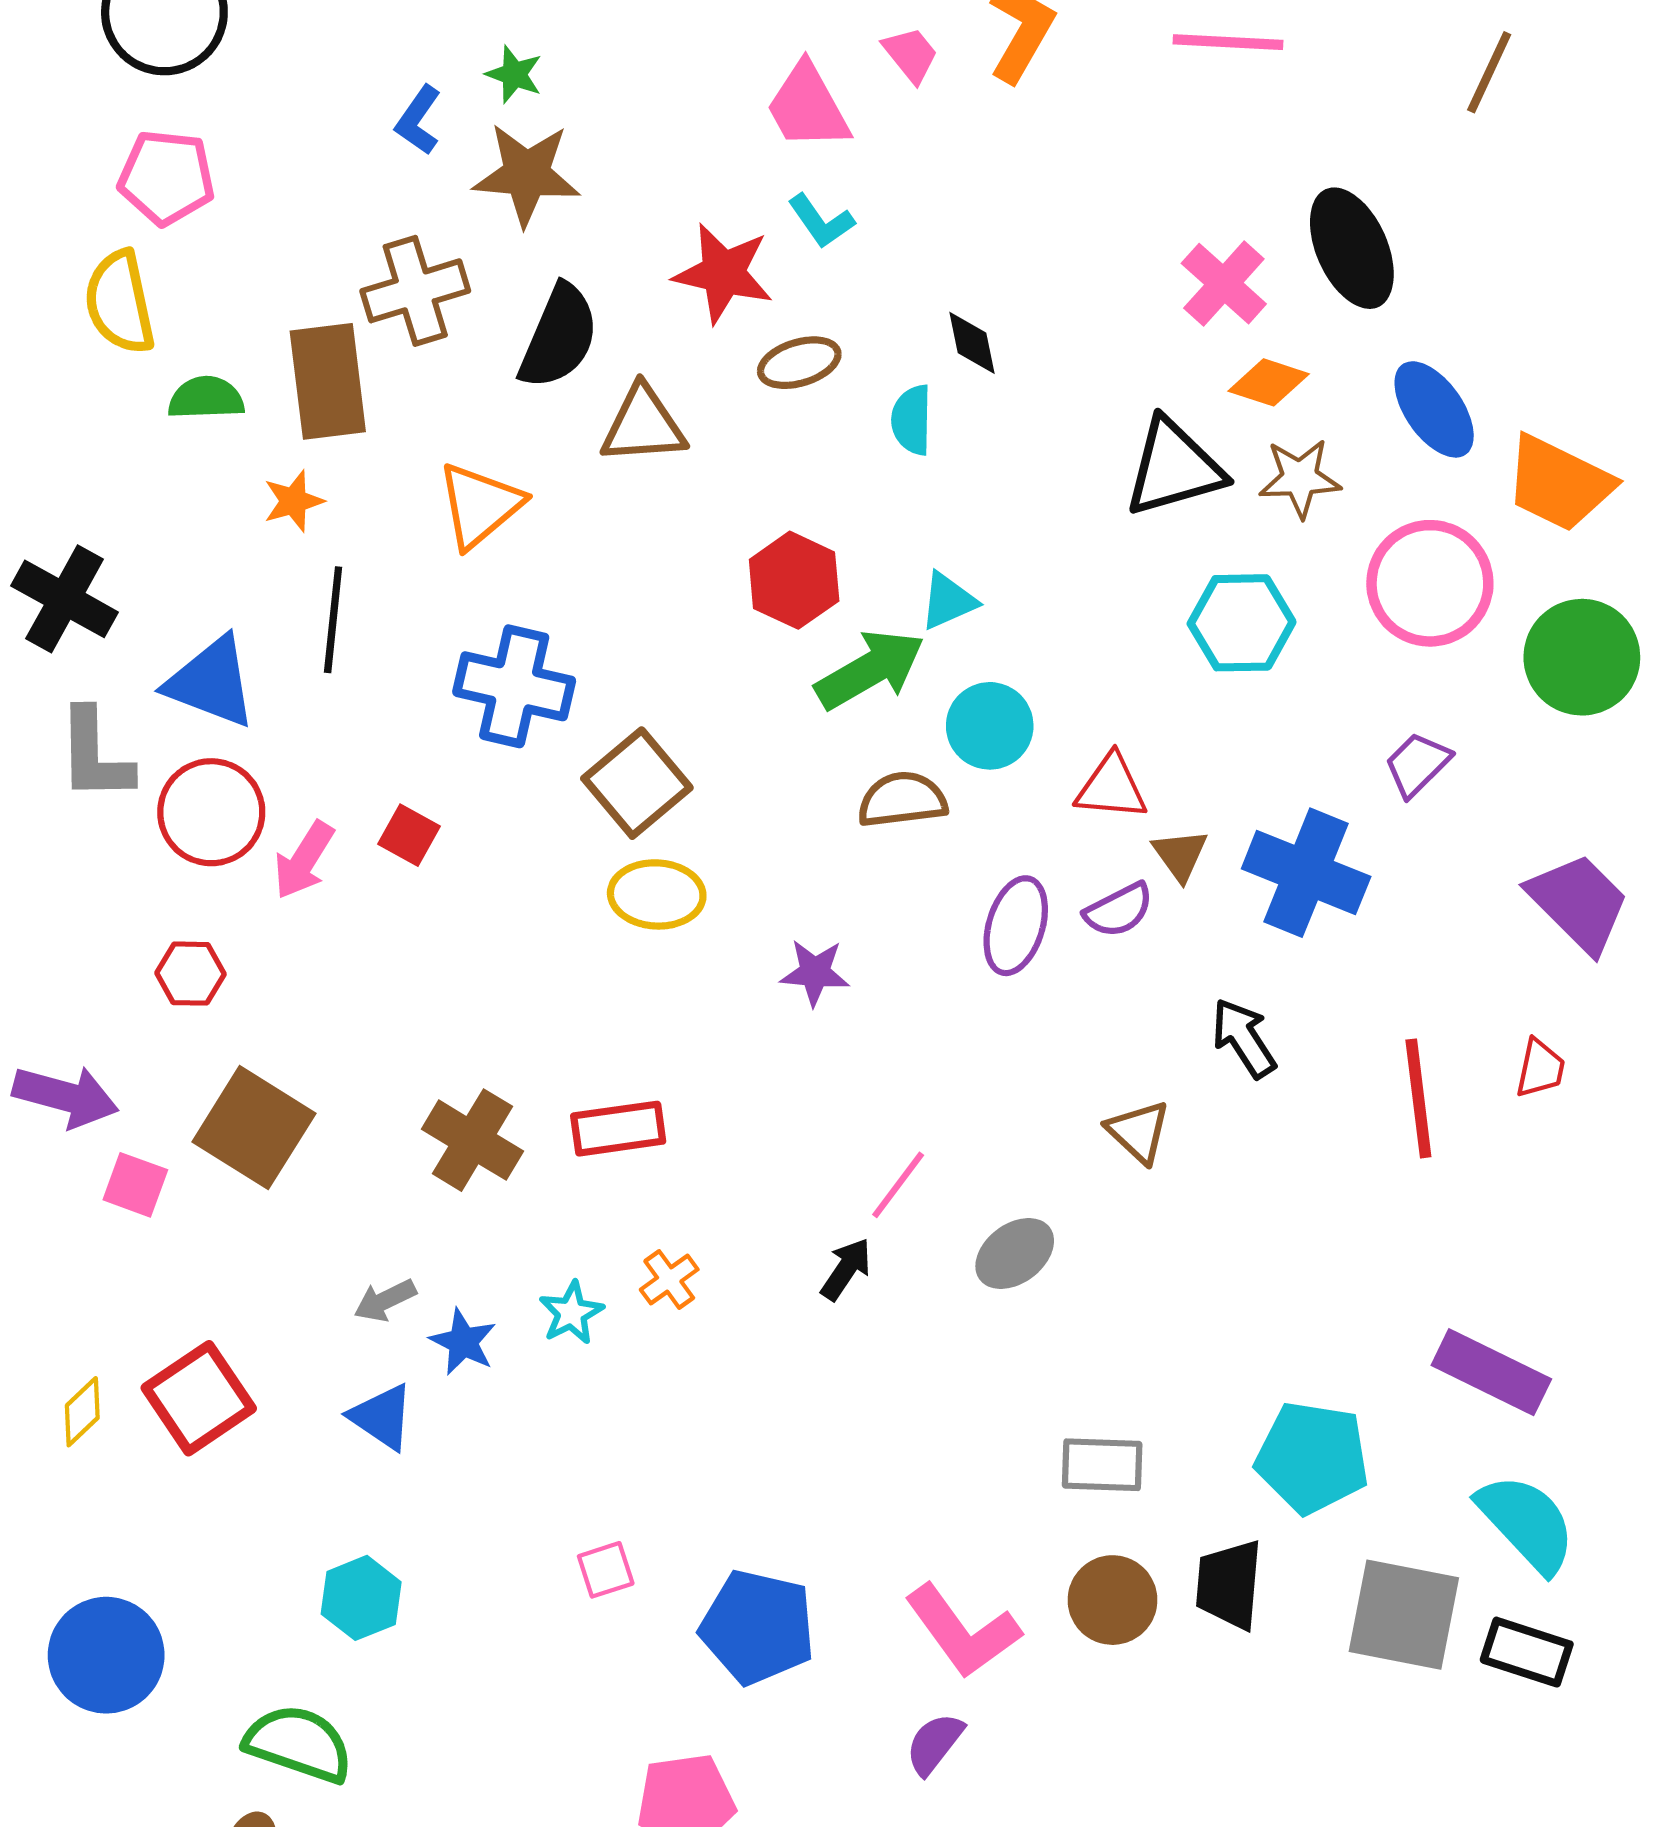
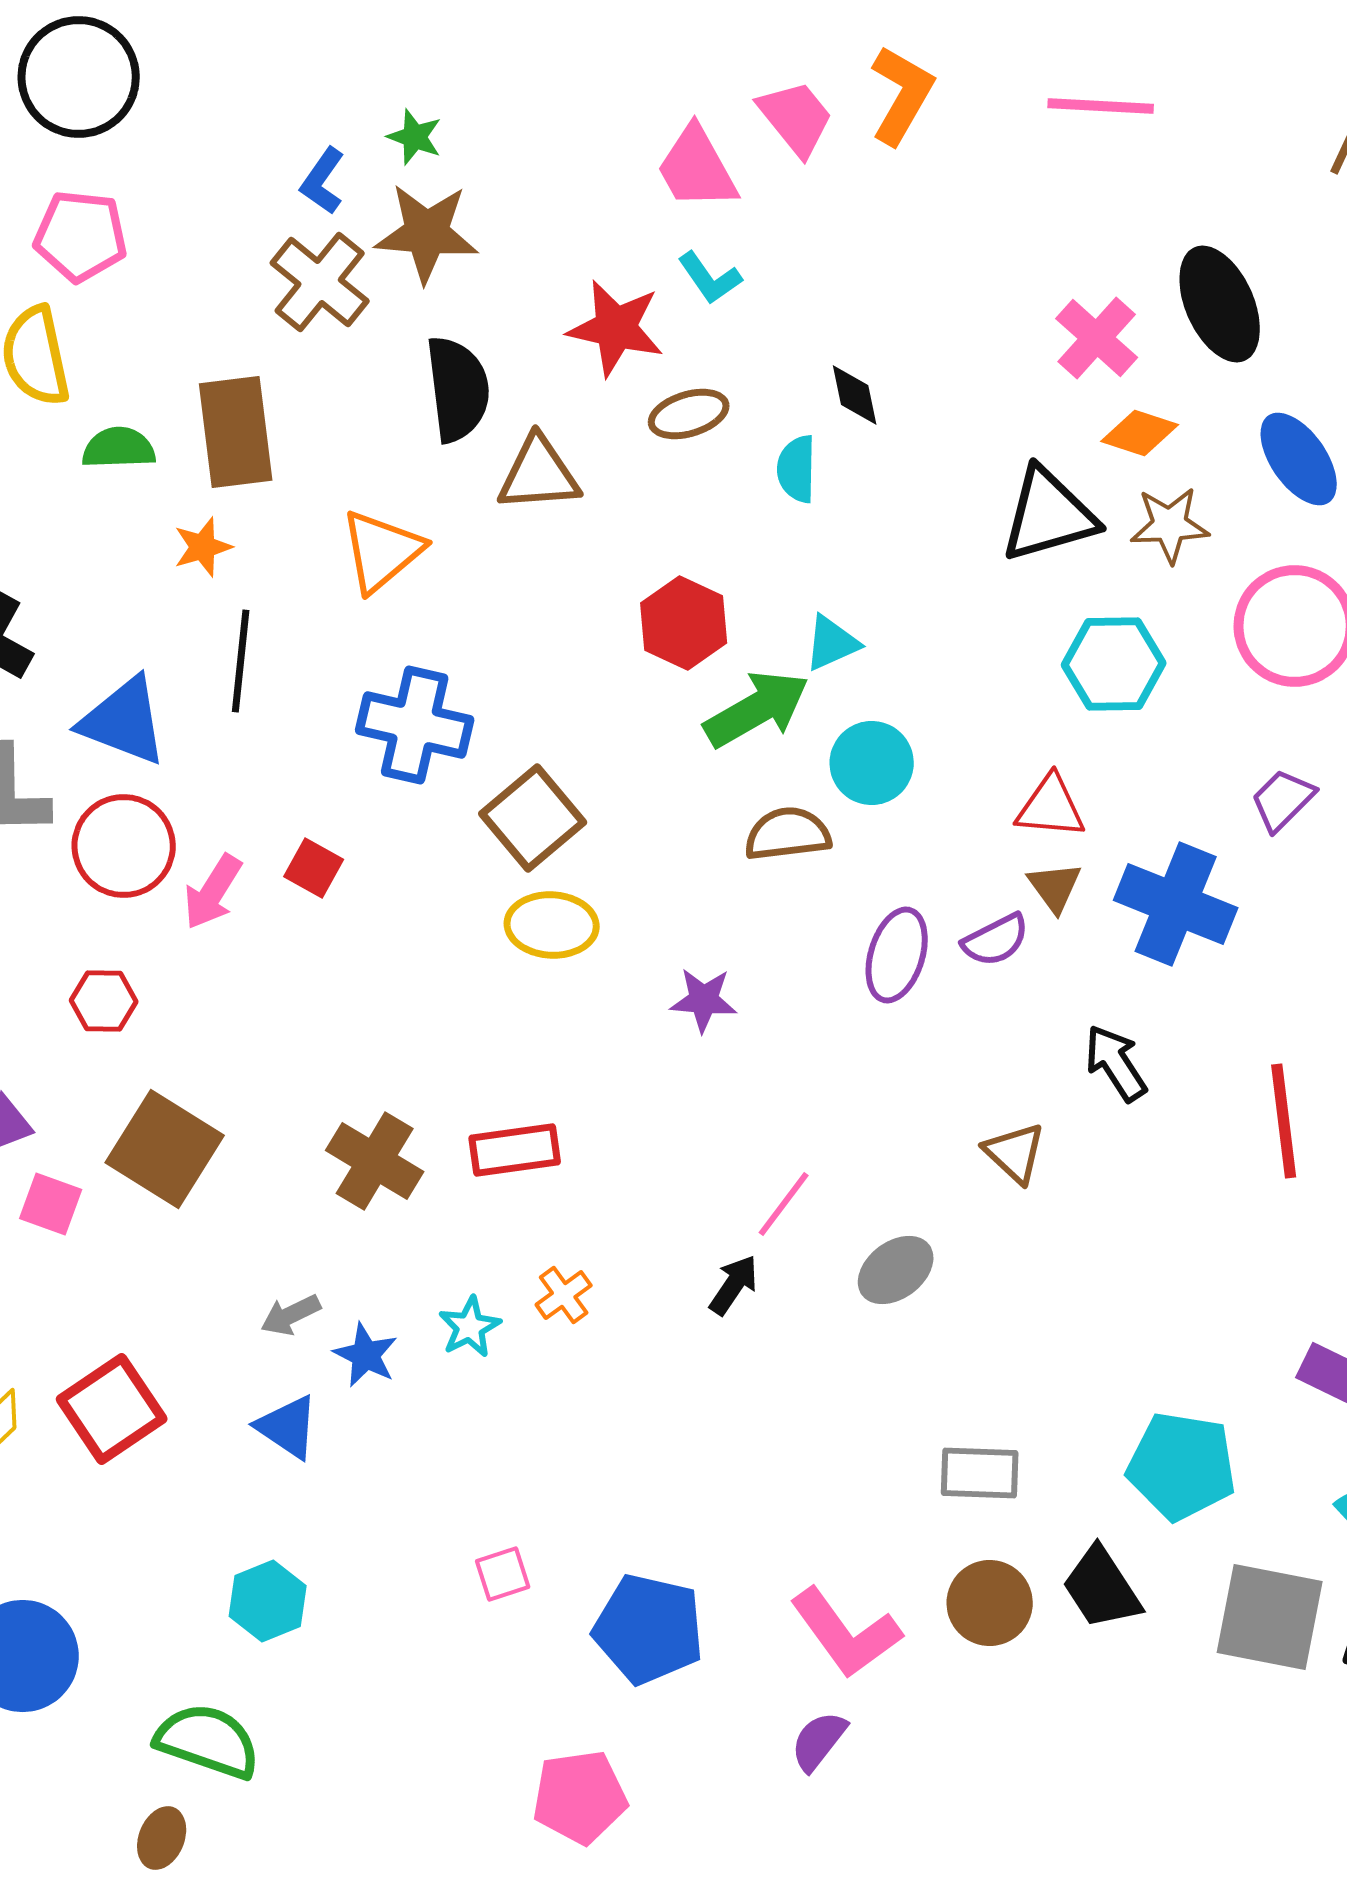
pink trapezoid: (911, 55) -> (796, 118), size x1.4
brown cross: (415, 291) -> (320, 282), moved, turned -34
black semicircle: (559, 337) -> (458, 389), turned -30
red triangle: (1111, 787) -> (1051, 807), moved
black trapezoid: (1229, 1584) -> (1102, 1588), turned -38

